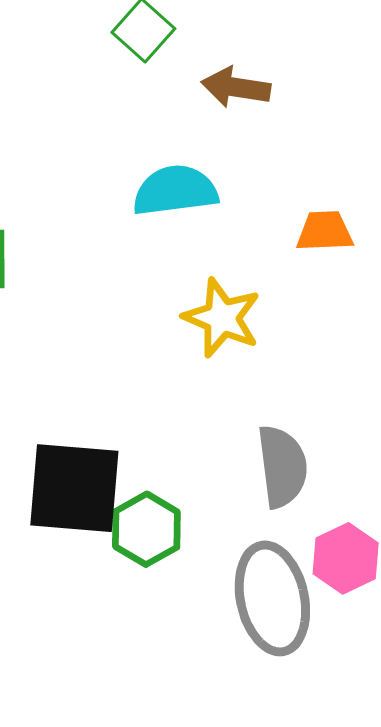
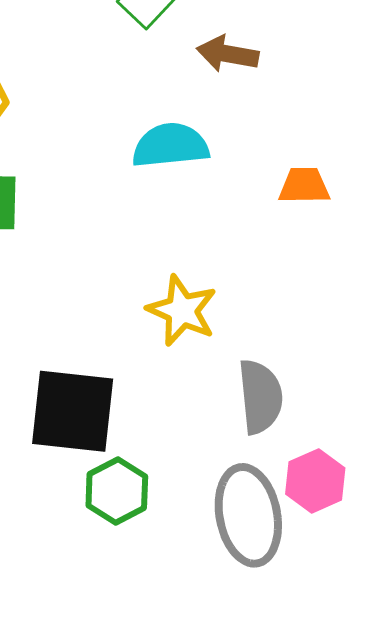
yellow star: (222, 318) -> (182, 310), moved
green hexagon: (146, 529) -> (117, 491), moved

